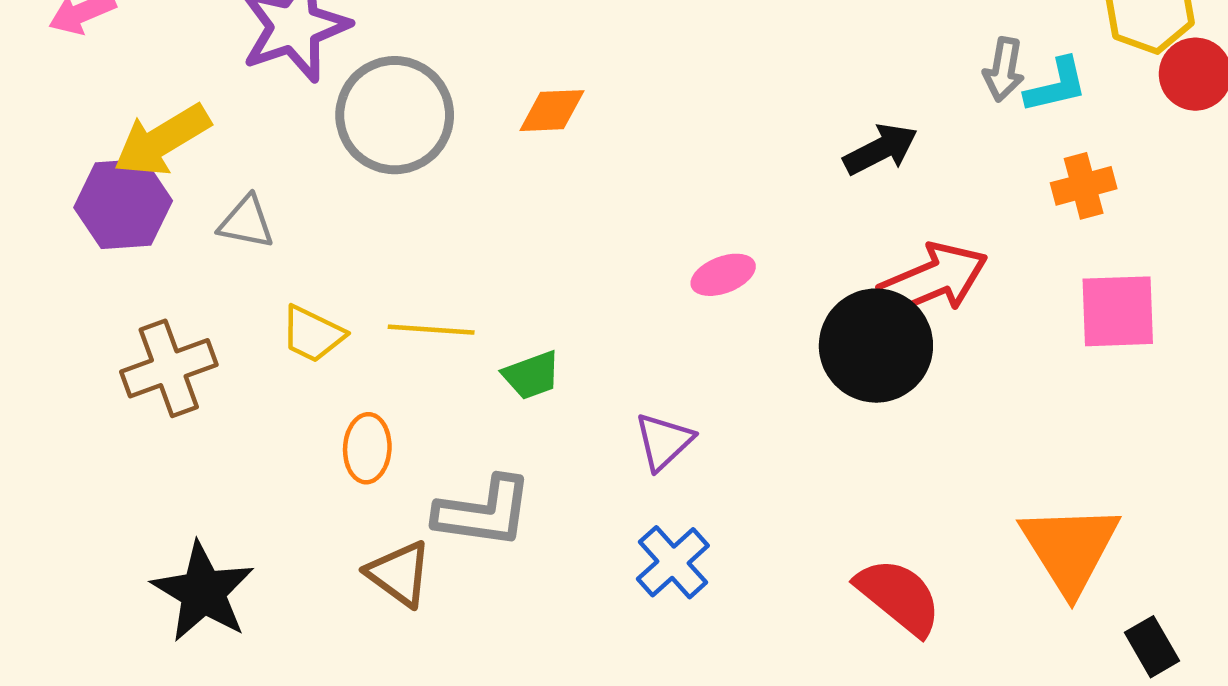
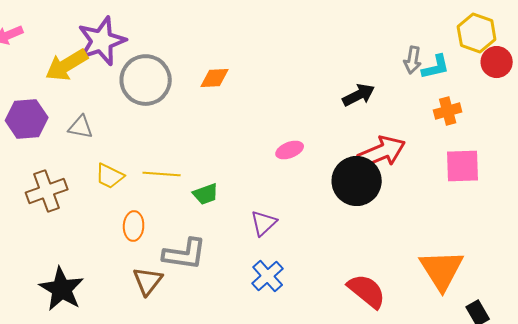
yellow arrow: (162, 140) -> (67, 65), moved
brown triangle: (399, 574) -> (148, 281), turned 32

